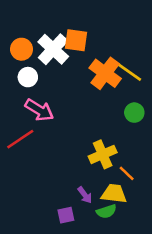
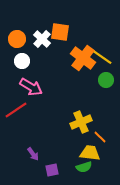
white cross: (53, 49) -> (42, 39), size x0.7
green circle: (134, 113) -> (106, 80), moved
purple arrow: (85, 195) -> (33, 154), moved

